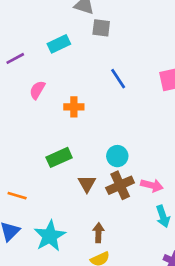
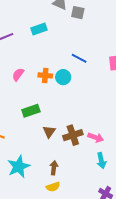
gray square: (101, 28) -> (78, 13), moved
blue line: (118, 79) -> (79, 58), turned -35
pink semicircle: (37, 90) -> (18, 74), moved
cyan circle: (117, 156) -> (63, 77), moved

